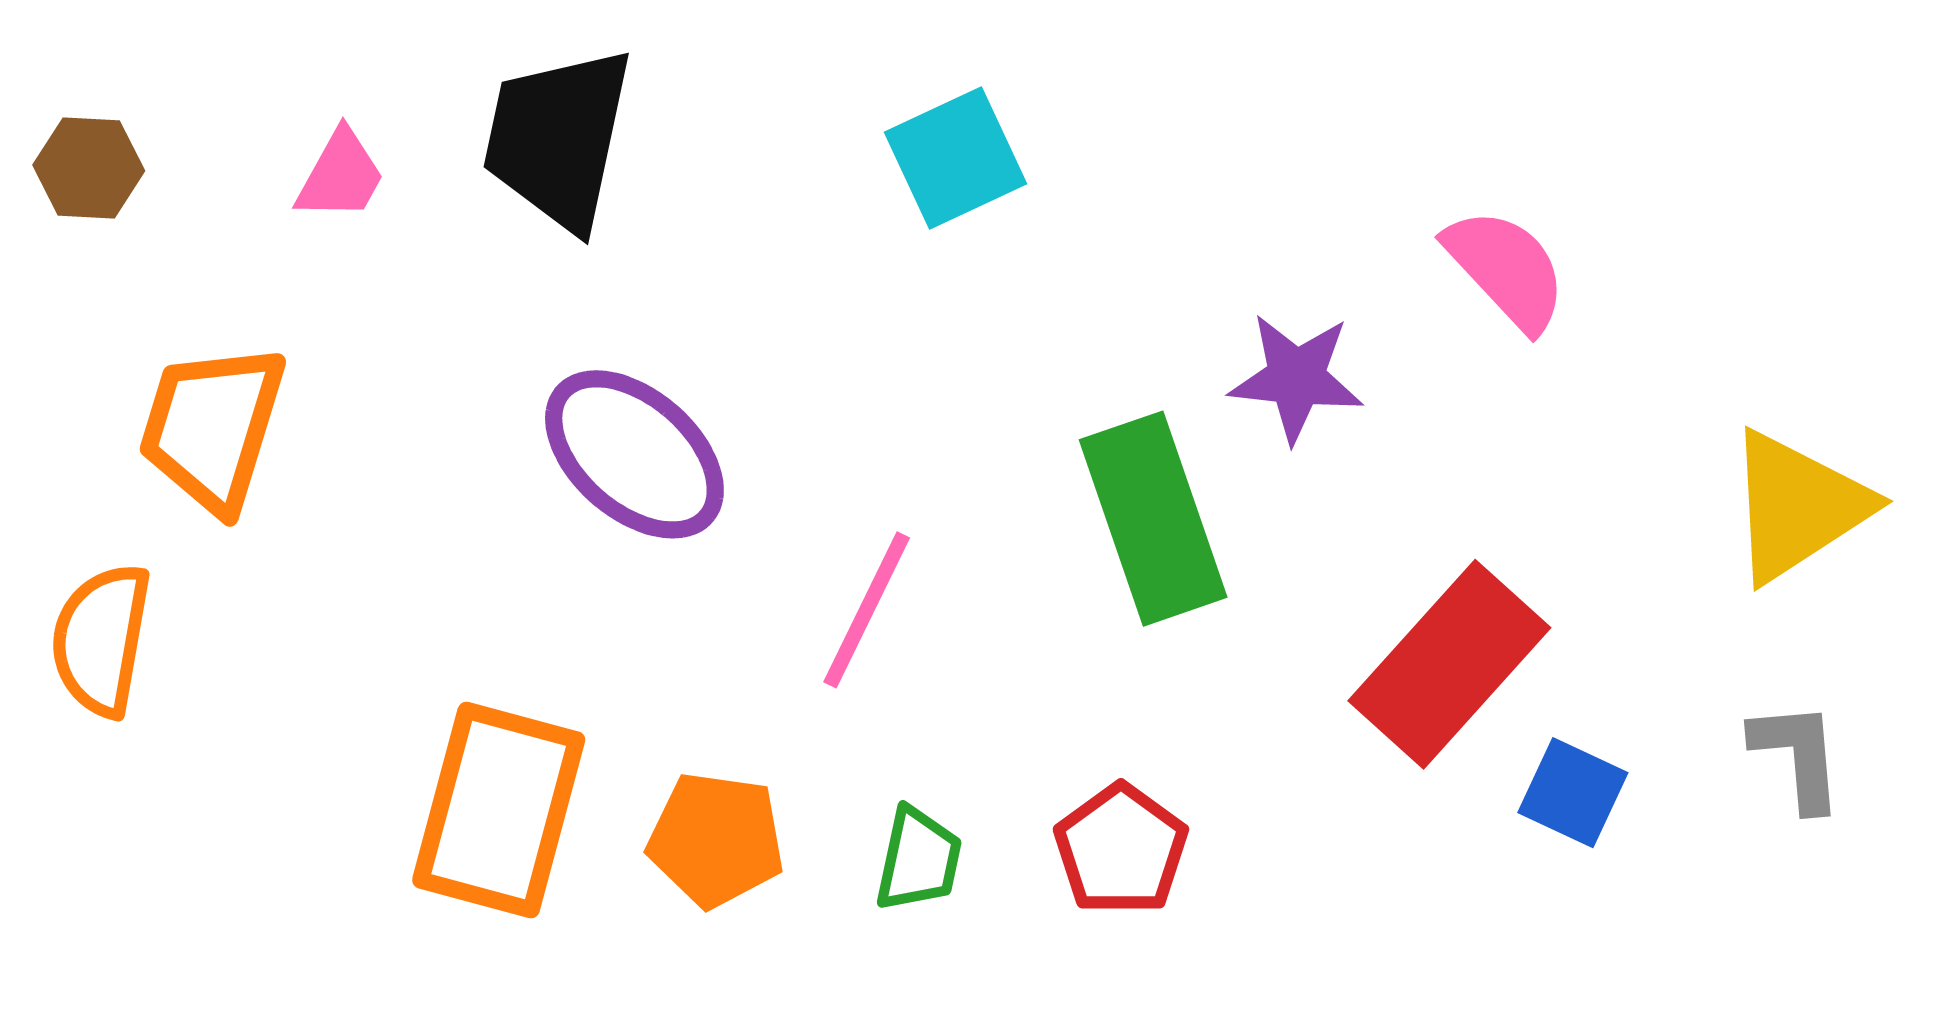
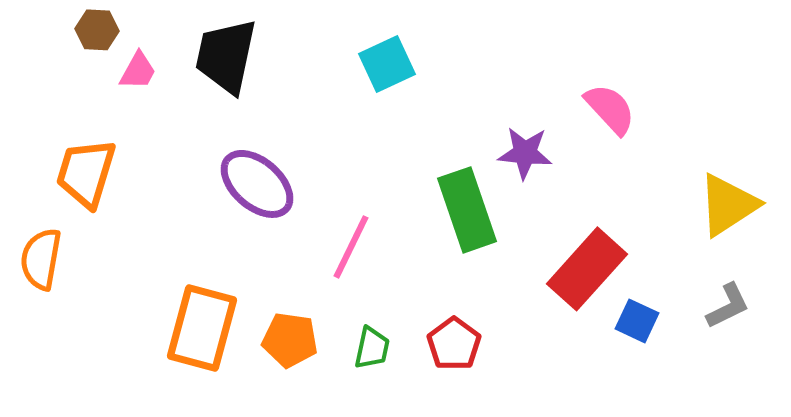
brown hexagon: (89, 168) -> (97, 30), moved
gray L-shape: (1798, 756) -> (728, 306), turned 69

